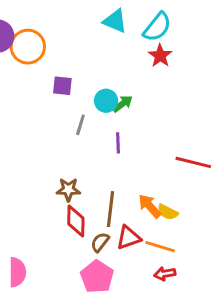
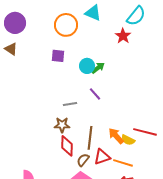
cyan semicircle: (157, 27) -> (136, 16), moved
orange circle: (28, 47) -> (66, 25), moved
gray line: (80, 125) -> (70, 104), moved, turned 64
purple line: (118, 143) -> (95, 94), turned -40
red line: (193, 162) -> (145, 132), moved

